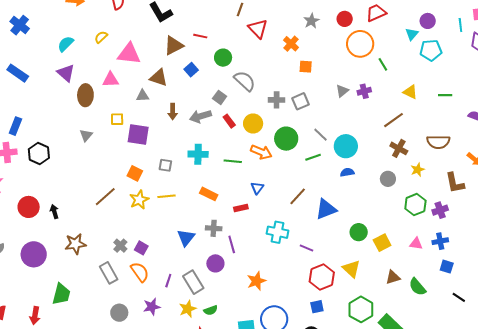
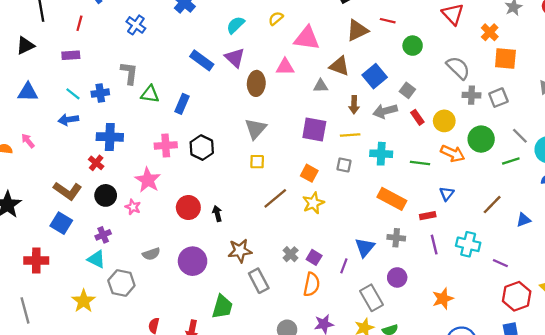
orange square: (306, 67) -> (505, 59), size x1.5
blue square: (191, 70) -> (375, 76), moved, size x1.5
blue rectangle: (18, 73) -> (202, 60), moved
gray semicircle: (245, 81) -> (458, 68), moved
yellow square: (117, 119) -> (257, 162), moved
blue rectangle: (15, 126) -> (182, 104), moved
gray triangle: (86, 135) -> (256, 129), size x1.5
orange rectangle: (209, 194) -> (392, 199), size x1.4
yellow line: (166, 196) -> (350, 135), moved
blue triangle: (326, 209) -> (524, 220), size x0.6
purple line: (232, 244) -> (434, 245), moved
orange semicircle: (140, 272) -> (312, 284), turned 45
gray rectangle: (109, 273) -> (259, 281), moved
purple line: (168, 281) -> (344, 266), moved

